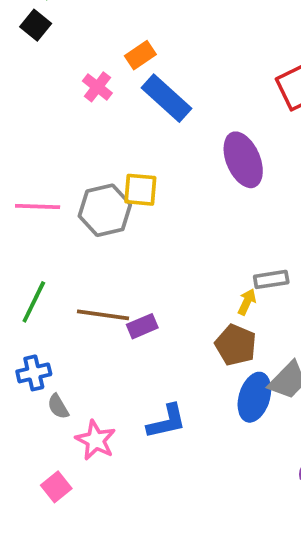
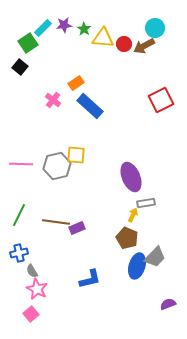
purple ellipse: (243, 160) -> (131, 177), moved
pink star: (96, 440) -> (37, 289), moved

